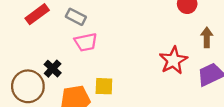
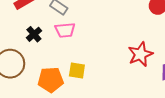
black cross: (53, 69) -> (34, 34), moved

